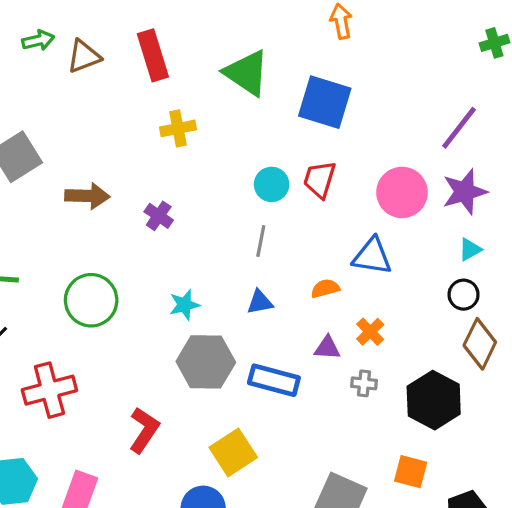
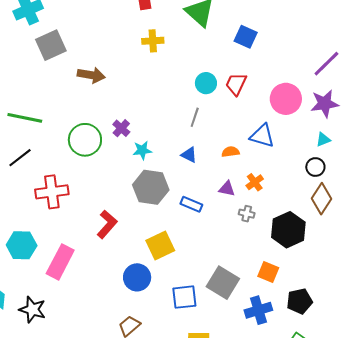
blue square: (325, 102) -> (246, 37), size x0.7
purple cross: (159, 216) -> (121, 128), moved
blue triangle: (260, 302) -> (189, 155), turned 30
blue rectangle: (274, 380) -> (191, 204), size x0.7

